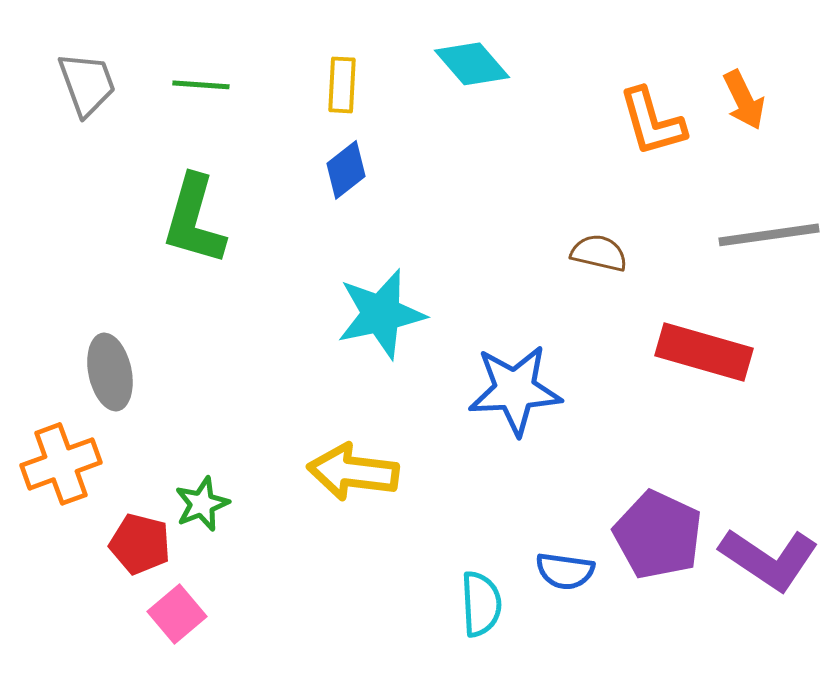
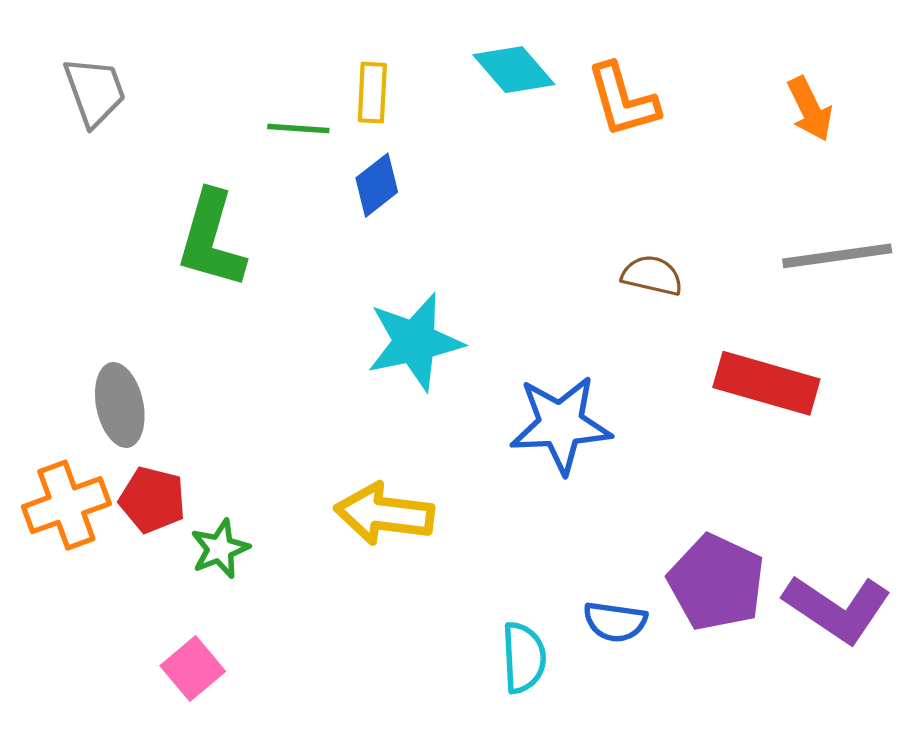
green line: (201, 85) -> (298, 128), moved
orange L-shape: (652, 122) -> (623, 100), moved
red pentagon: (140, 544) -> (152, 500), moved

